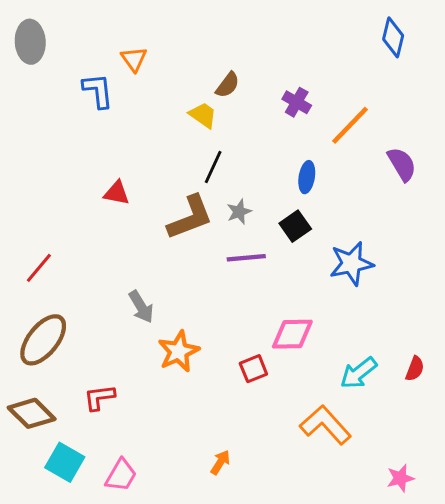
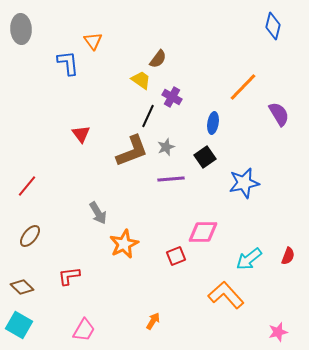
purple cross: (297, 102) -> (172, 97), moved
red triangle: (117, 193) -> (81, 134), turned 42
brown ellipse: (43, 340) -> (30, 236), size x0.6
brown diamond: (32, 413) -> (22, 287), size x0.7
cyan square: (65, 462) -> (19, 325), moved

